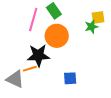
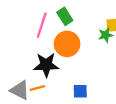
orange line: (30, 69) -> (37, 88), moved

